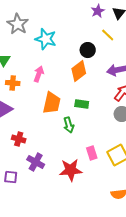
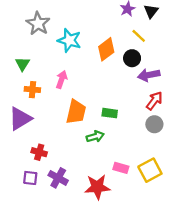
black circle: (88, 50) -> (132, 58), moved
orange diamond: (79, 71) -> (106, 49), moved
green arrow: (69, 125) -> (95, 137), turned -91
pink rectangle: (92, 153) -> (121, 168), turned -56
purple square: (11, 177) -> (30, 178), moved

